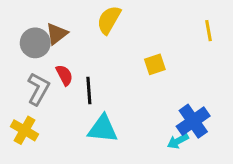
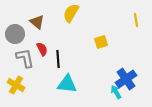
brown triangle: (57, 34) -> (37, 22), turned -42
gray circle: (35, 43) -> (15, 34), moved
gray L-shape: (38, 89) -> (25, 58), turned -40
cyan arrow: (178, 141) -> (116, 92), turned 88

